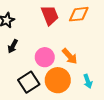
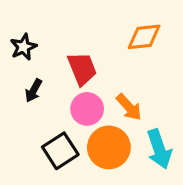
red trapezoid: (50, 15) -> (82, 69), moved
cyan arrow: (88, 81) -> (159, 149), size x1.6

